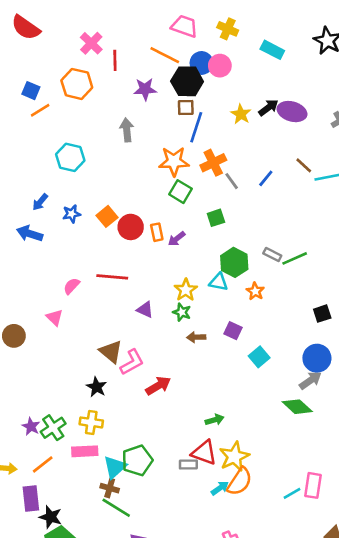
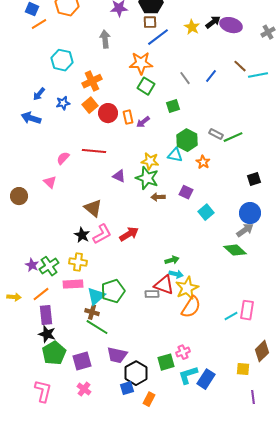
blue line: (196, 127) -> (158, 37), turned 35
orange cross: (213, 163) -> (92, 81), moved
yellow star: (186, 290) -> (150, 161), turned -30
green star: (182, 312) -> (147, 178), size x1.6
pink L-shape: (132, 362) -> (102, 234), moved
cyan arrow: (220, 488) -> (176, 274), moved, turned 48
purple rectangle: (31, 499) -> (46, 315), moved

